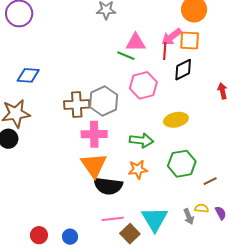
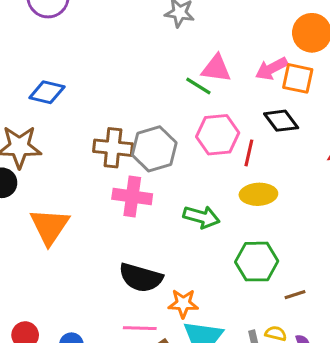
red line: (165, 51) -> (249, 153), moved
black diamond: (183, 70) -> (281, 121), turned 70
orange triangle: (94, 165) -> (50, 226), moved
orange star: (138, 169) -> (183, 304), moved

